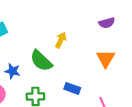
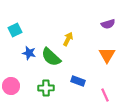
blue star: (12, 71) -> (29, 53), moved

